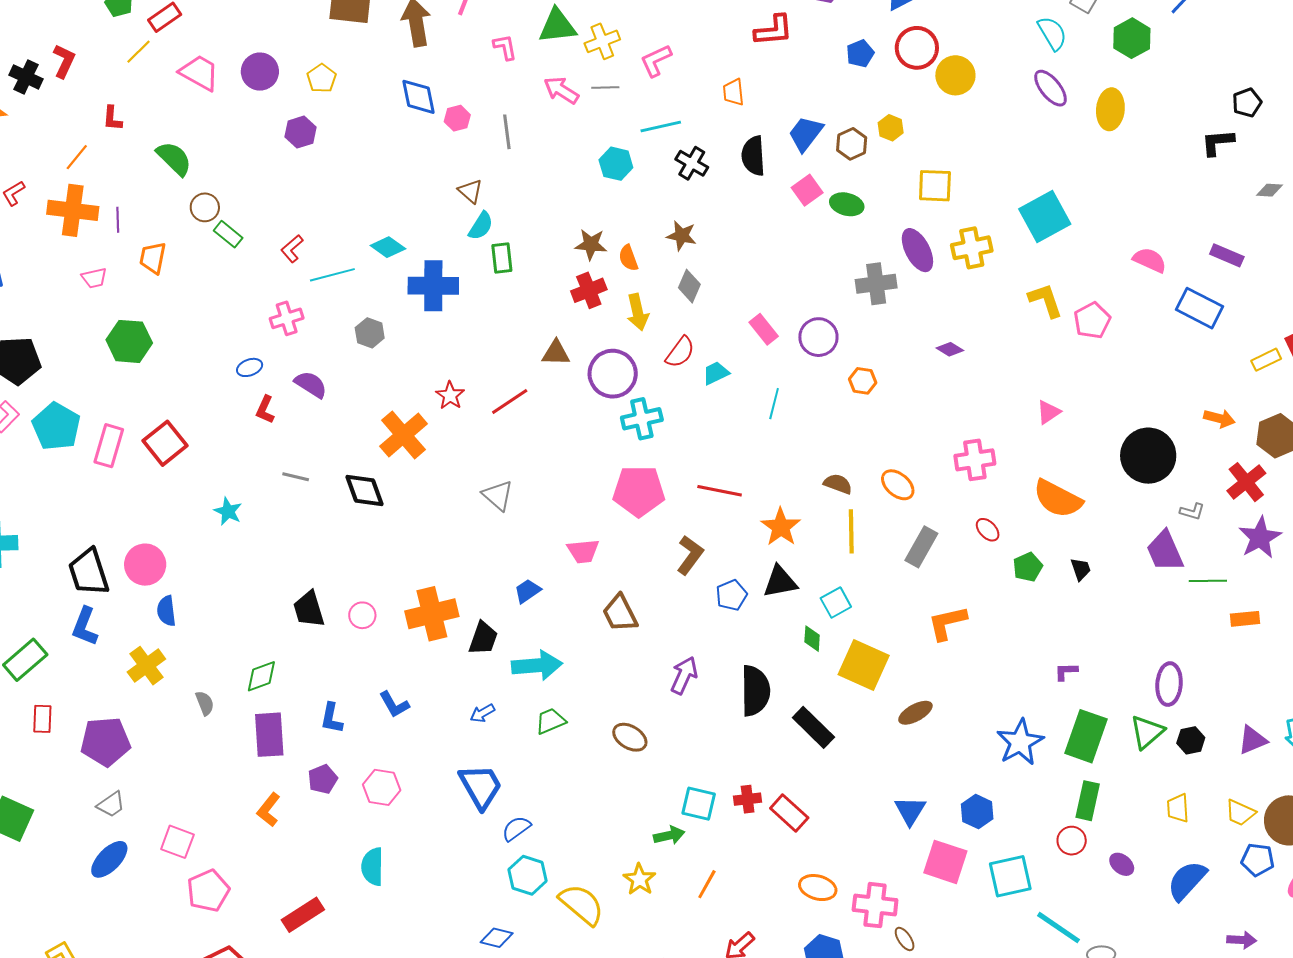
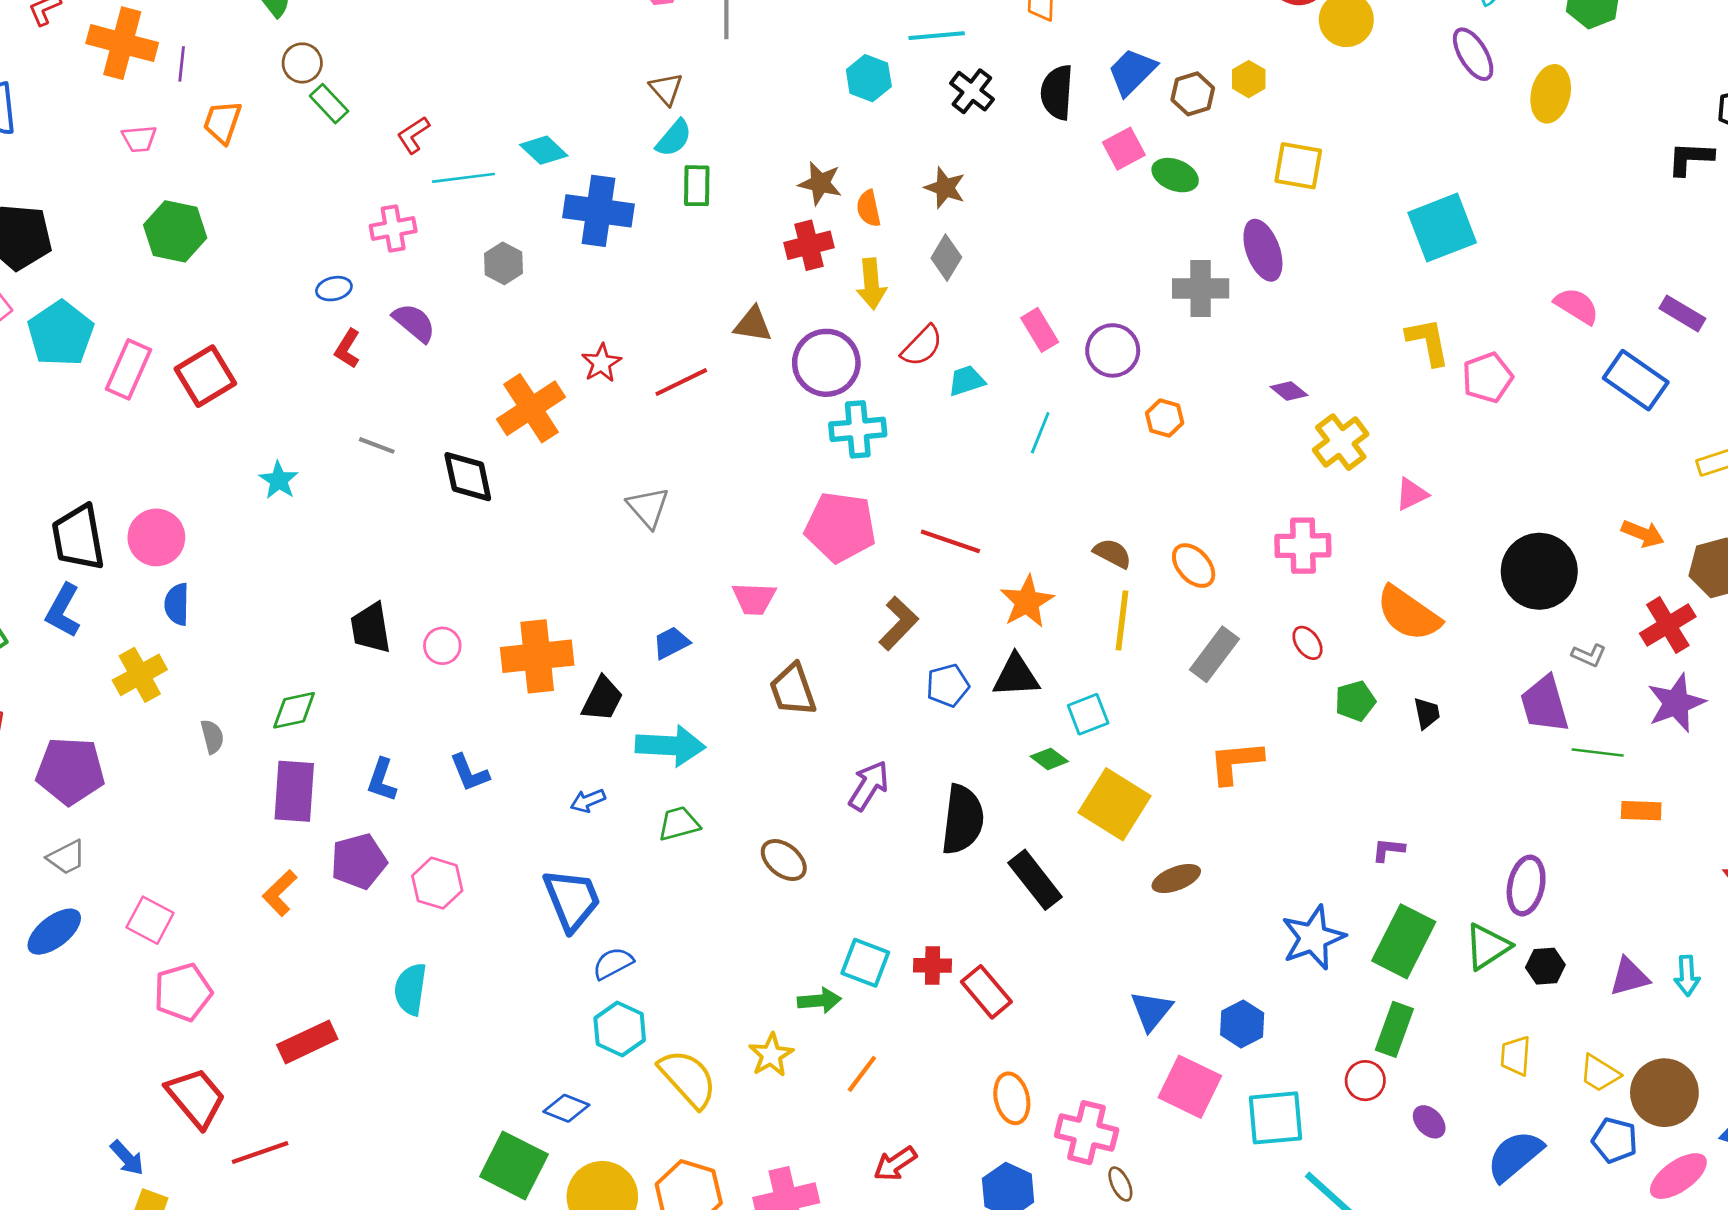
yellow cross: (972, 248) -> (1341, 442), moved, turned -33
green diamond: (812, 639) -> (1049, 759), turned -64
purple pentagon: (323, 779) -> (359, 861), size x1.4
orange ellipse: (818, 888) -> (1012, 1098), turned 54

